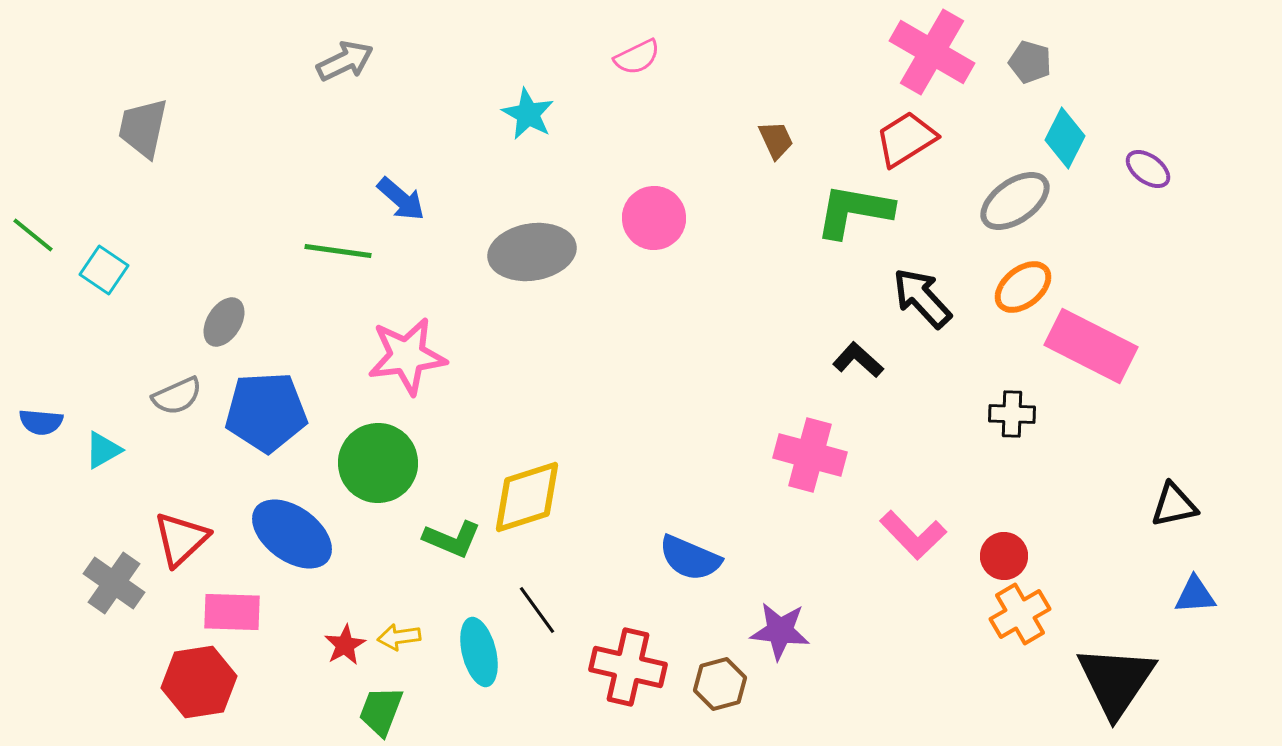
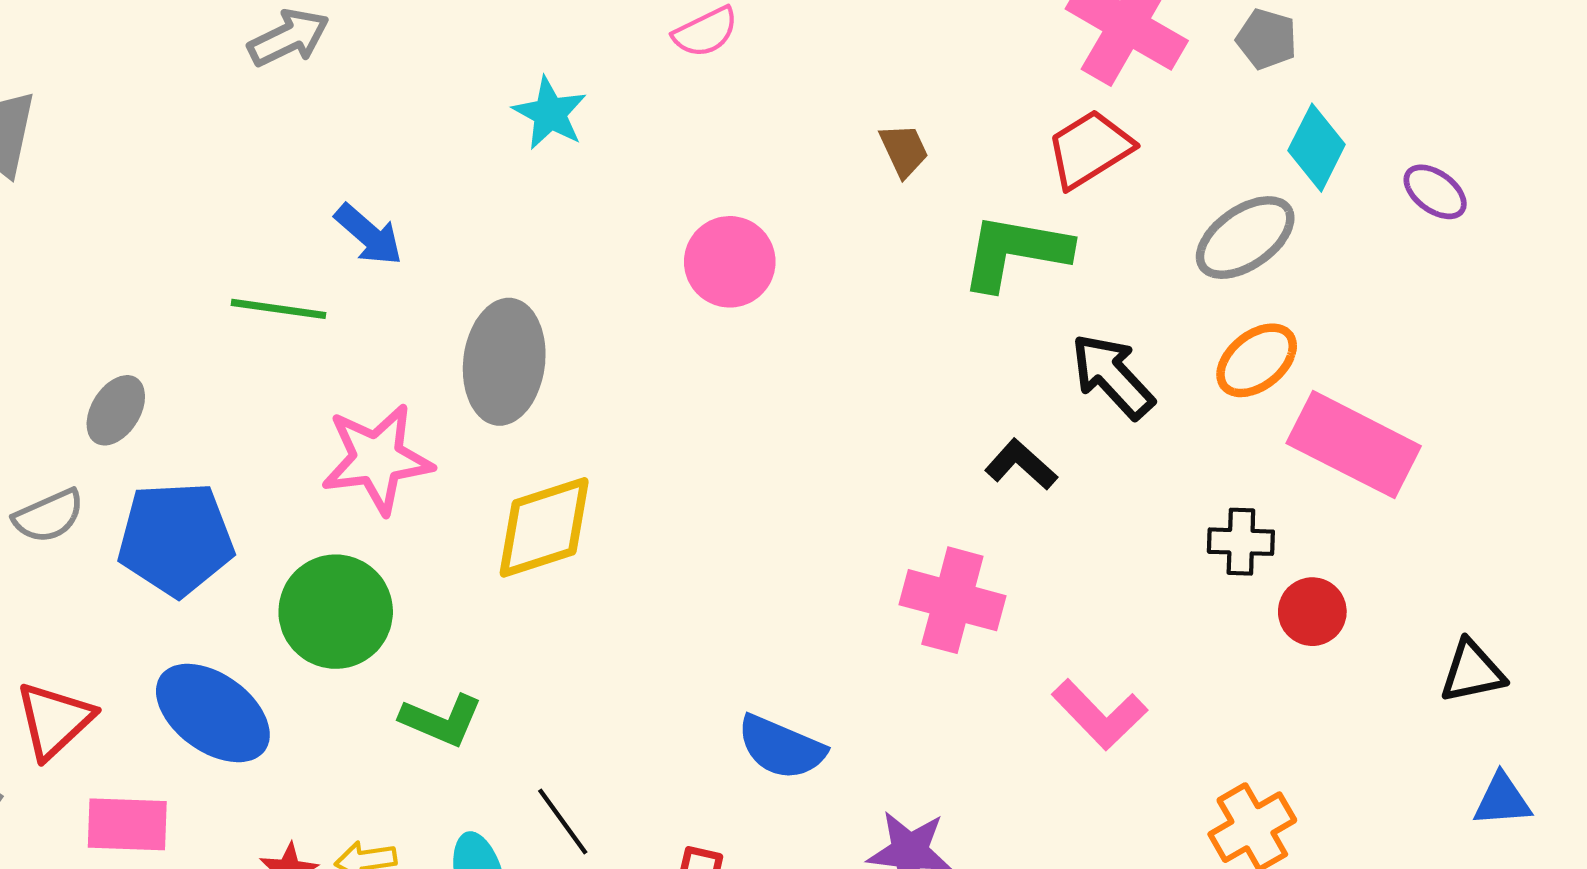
gray ellipse: (532, 252) -> (504, 362), moved, turned -74
yellow diamond: (527, 497) -> (544, 527), moved
red circle: (1004, 556) -> (1312, 612), moved

